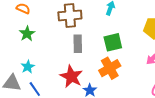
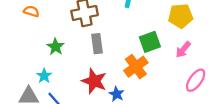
green star: (27, 34) -> (55, 47), moved
green square: (113, 42) -> (150, 42), moved

